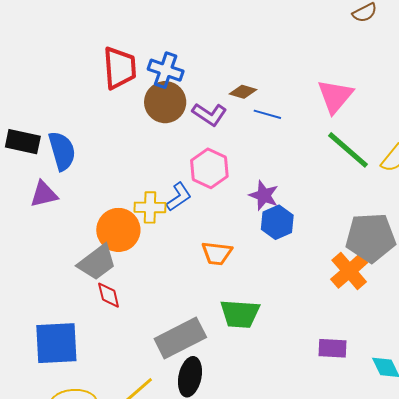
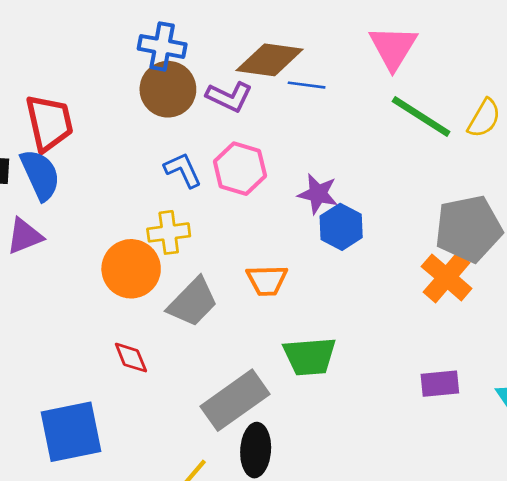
red trapezoid: (120, 68) -> (49, 123), moved
brown diamond: (243, 92) -> (270, 60), size x1.8
blue L-shape: (179, 197) -> (183, 170), moved, turned -72
gray trapezoid: (97, 262) -> (193, 302), moved

